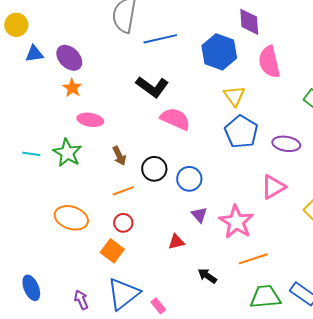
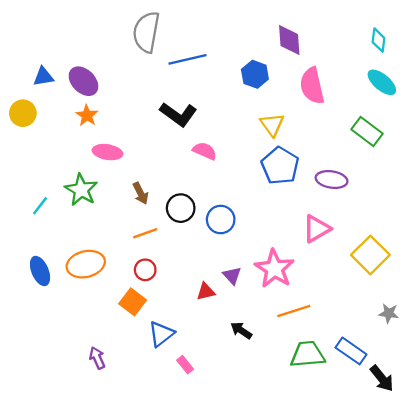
yellow circle: (16, 25) -> (23, 113), moved
blue hexagon: (219, 52) -> (255, 74), size x0.7
pink semicircle: (175, 119) -> (205, 151), size x0.7
cyan line: (31, 154) -> (40, 206), moved, turned -60
purple triangle: (199, 215) -> (232, 276), moved
orange ellipse: (71, 218) -> (86, 264), turned -32
blue ellipse: (31, 288) -> (40, 271), moved
blue triangle: (123, 294) -> (161, 334), moved, size x0.7

